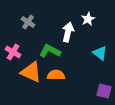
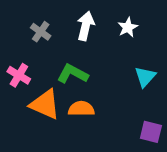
white arrow: (68, 32) -> (86, 26), moved
cyan triangle: (100, 53) -> (145, 77), turned 35

